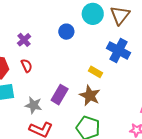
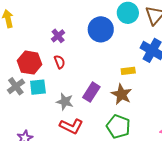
blue circle: (66, 32) -> (101, 29), size x1.6
yellow rectangle: (96, 72) -> (128, 71), turned -40

